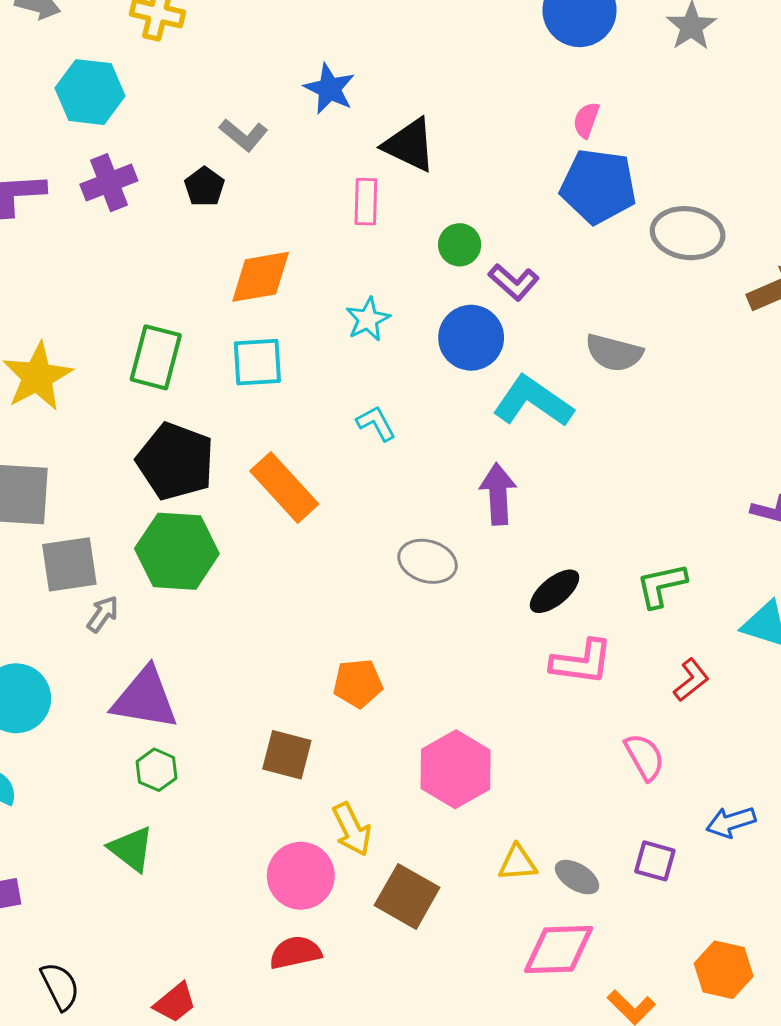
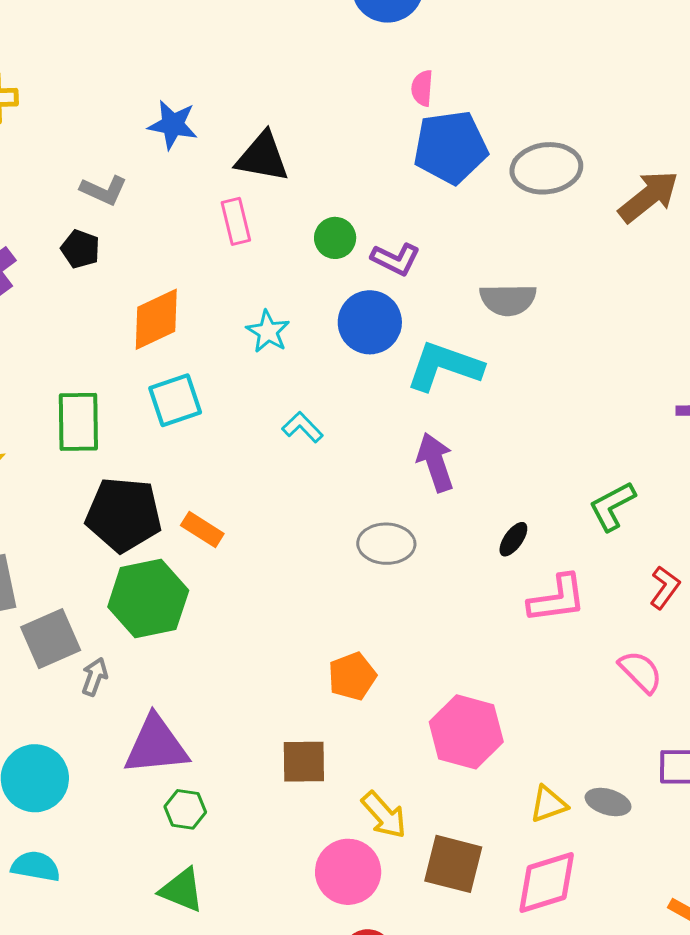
orange rectangle: (284, 487) -> (202, 529), moved, size x0.6
black ellipse: (555, 591) -> (513, 539), size x0.7
pink diamond: (559, 949) -> (547, 882), moved

